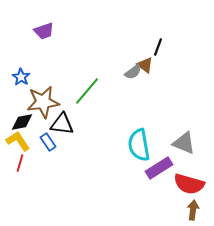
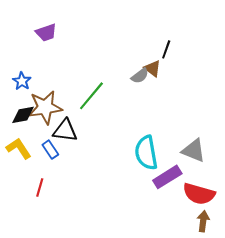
black diamond: (22, 122) -> (23, 115), moved
red line: (20, 163) -> (40, 187), moved

